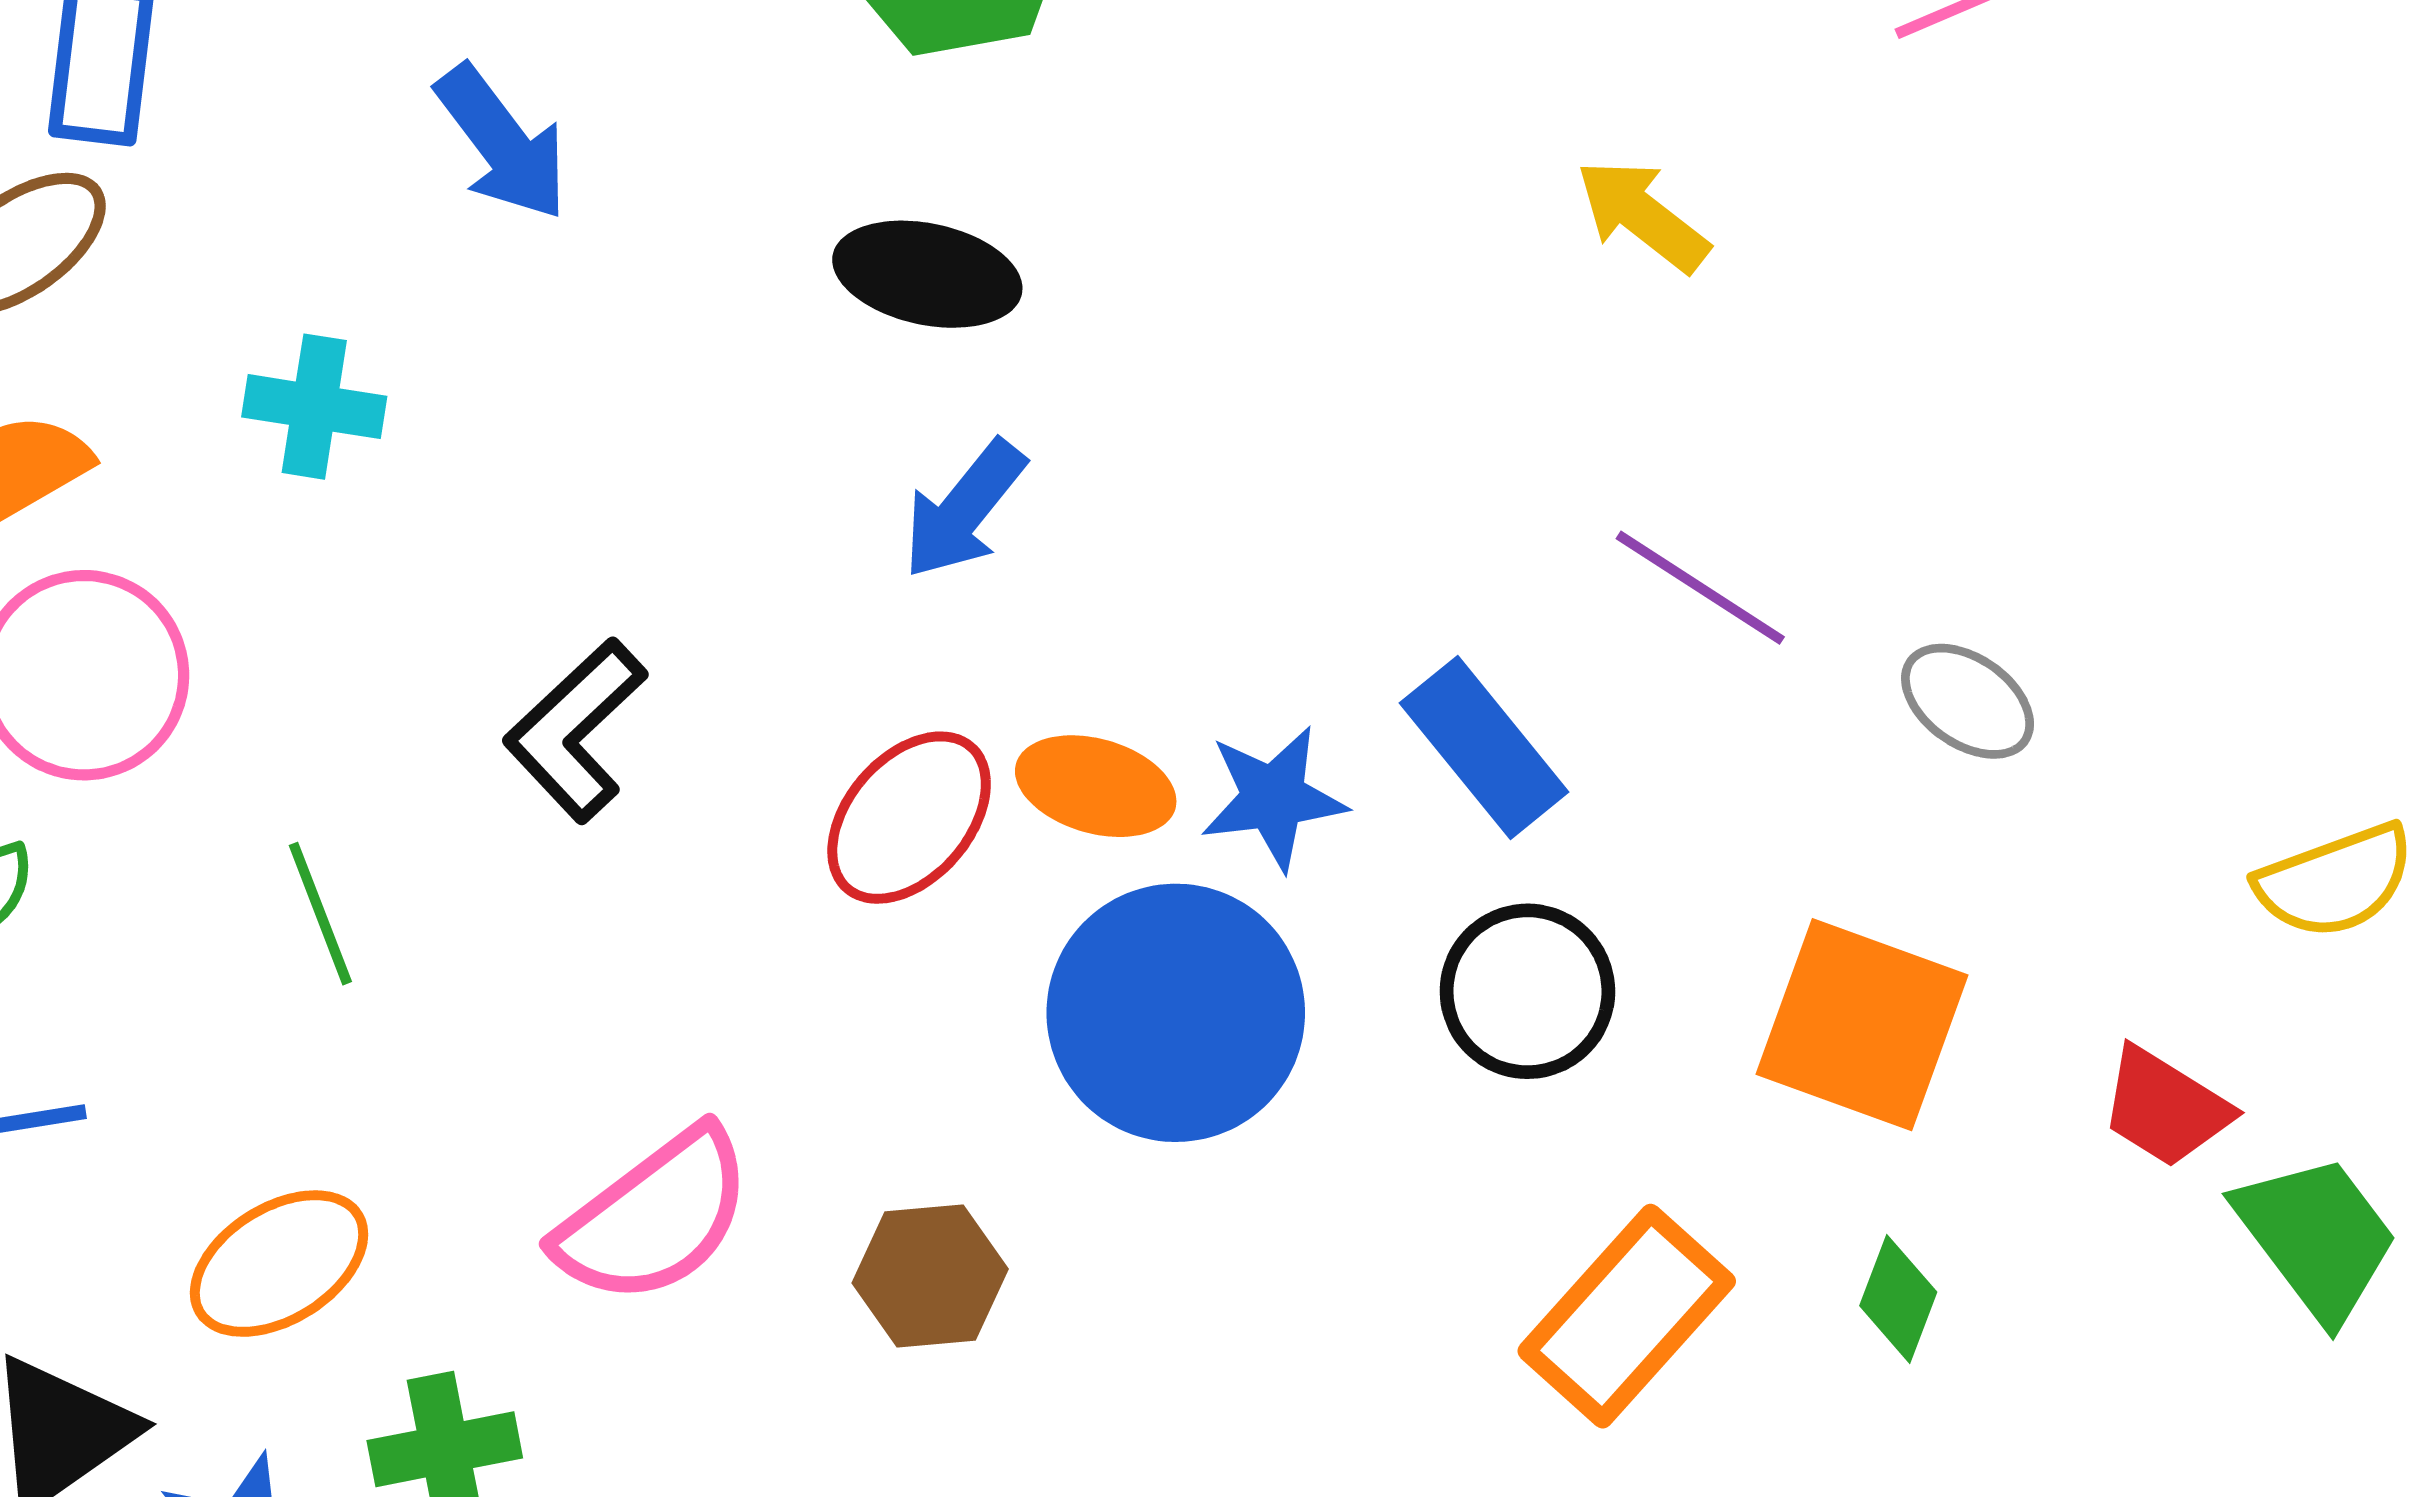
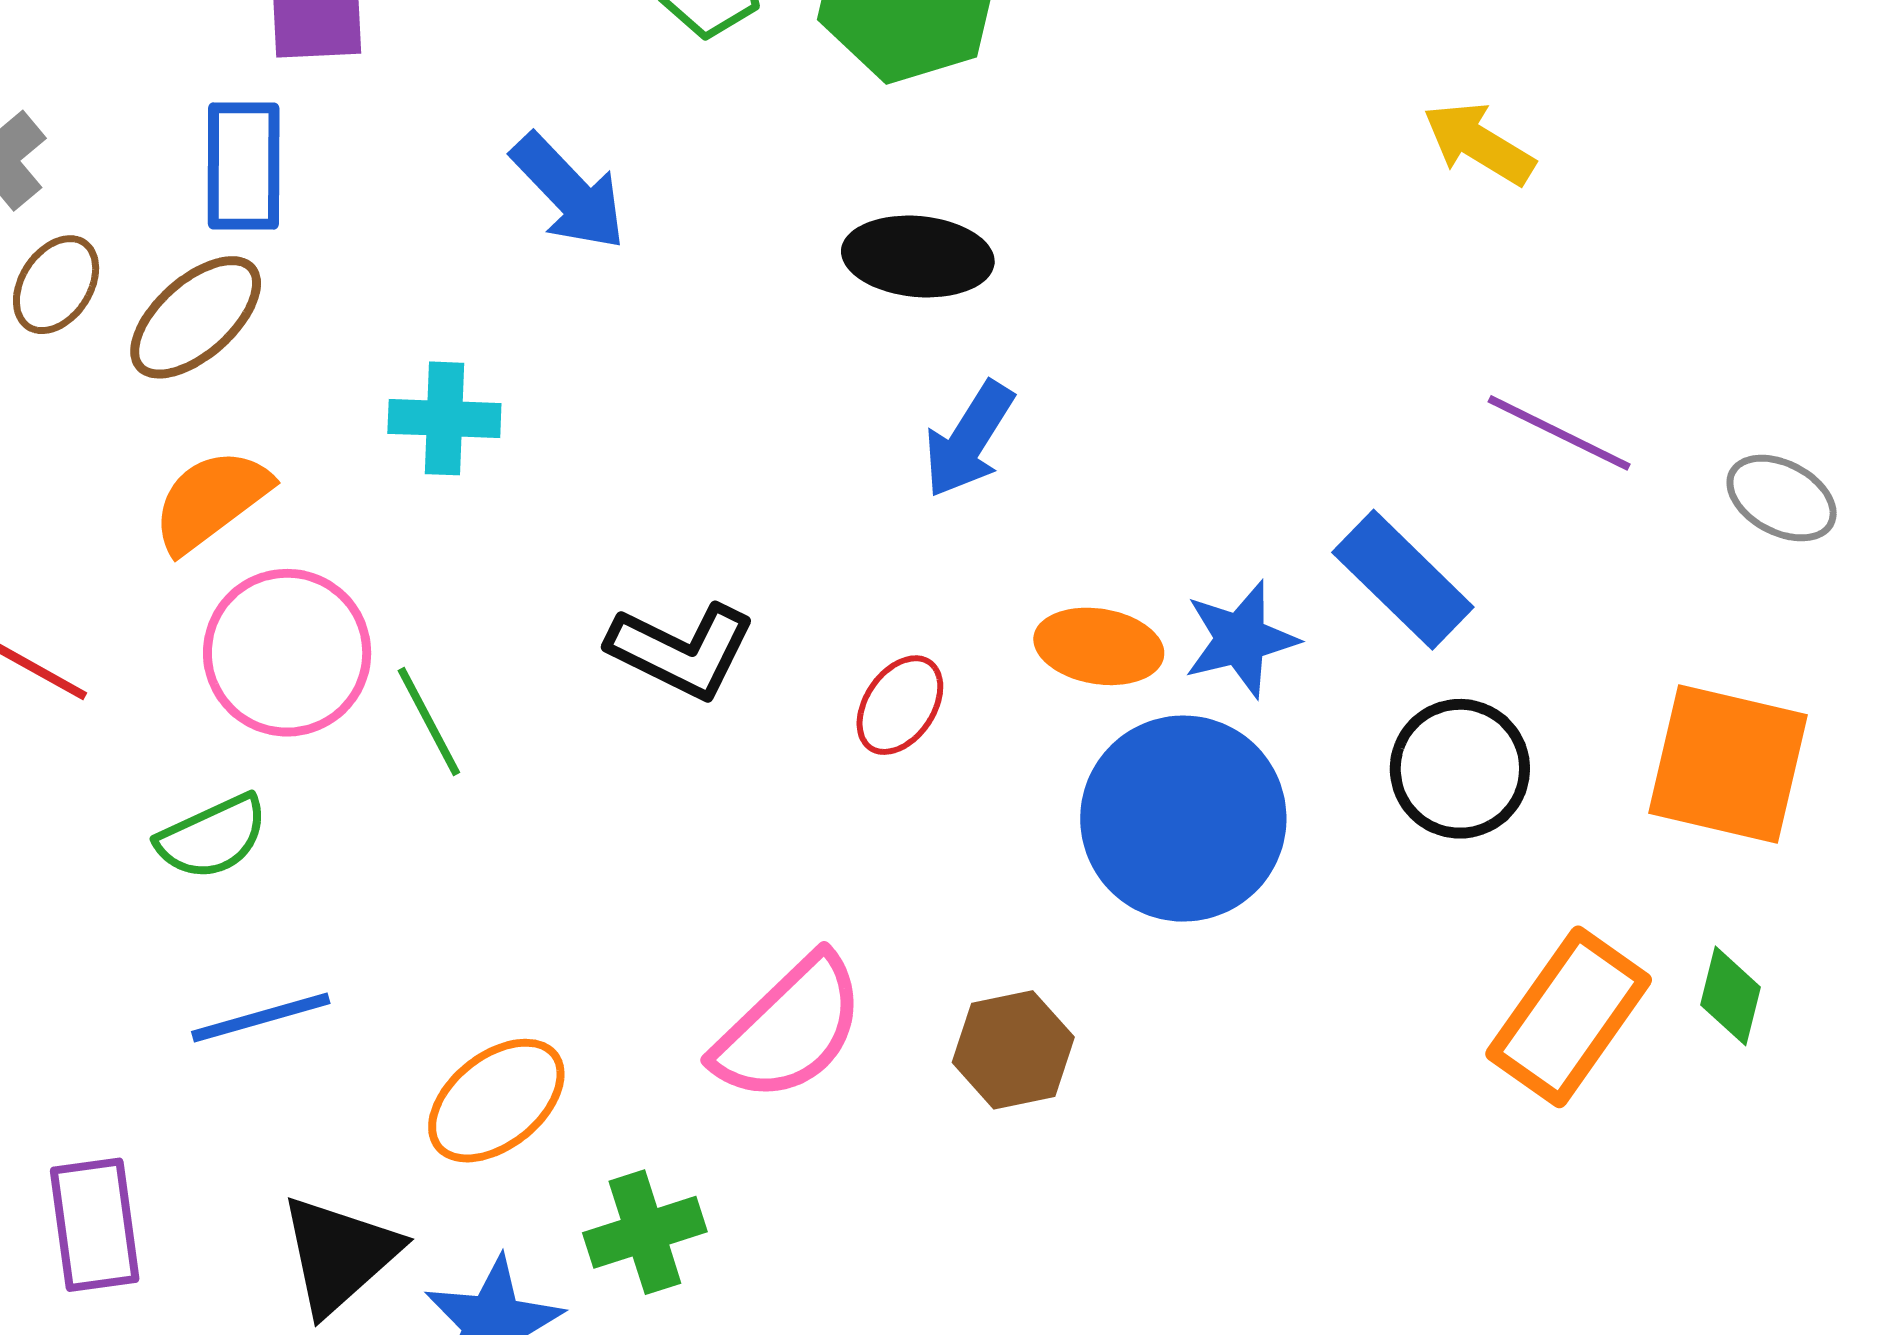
black L-shape: (575, 730) -> (681, 651), turned -104
red ellipse: (909, 818) -> (900, 705), moved, size x0.7
green line: (320, 914) -> (429, 722), moved
green diamond: (1898, 1299) -> (1731, 996), moved

